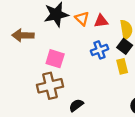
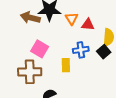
brown arrow: (23, 35) -> (30, 18), moved
yellow rectangle: (122, 66) -> (66, 65), moved

